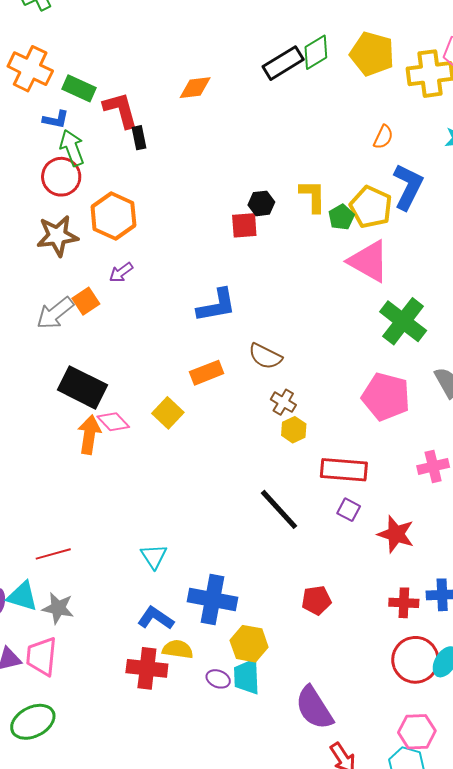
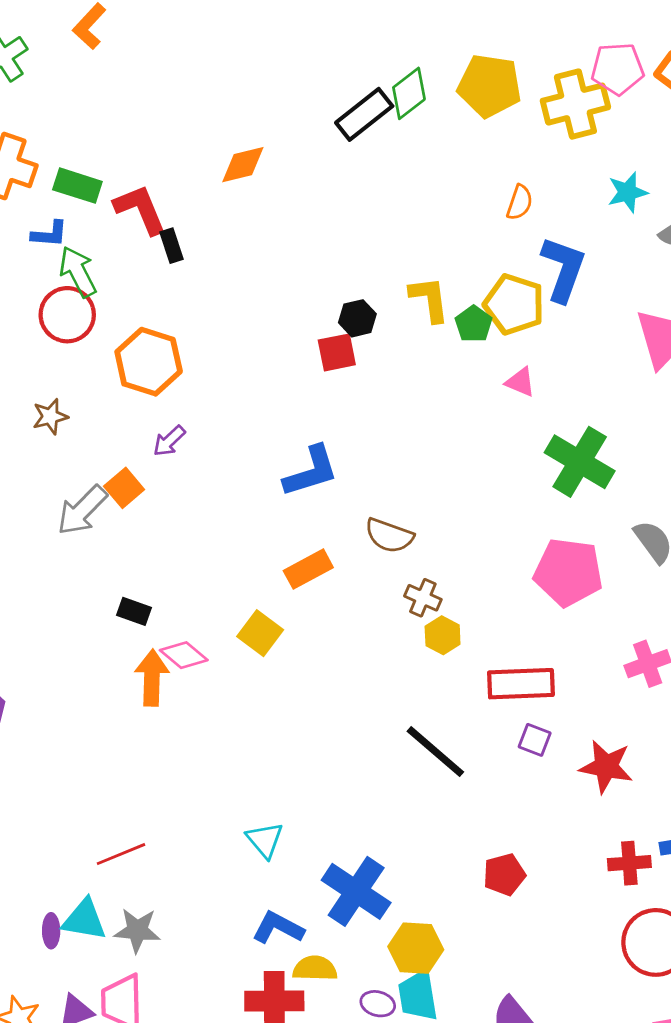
brown star: (57, 236) -> (50, 417), moved, size x0.6
pink triangle: (369, 261) -> (520, 382), size x0.5
black rectangle: (82, 387) -> (134, 611), size x0.5
blue cross: (213, 599) -> (356, 891), turned 30

